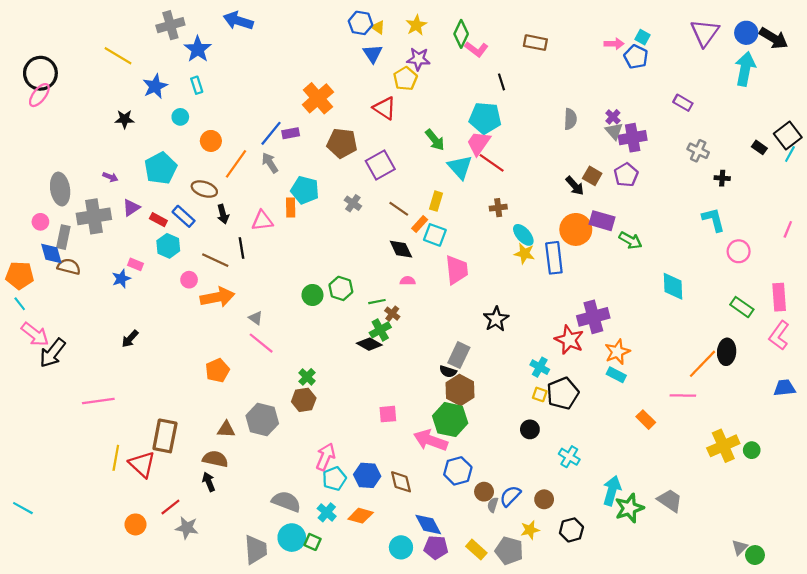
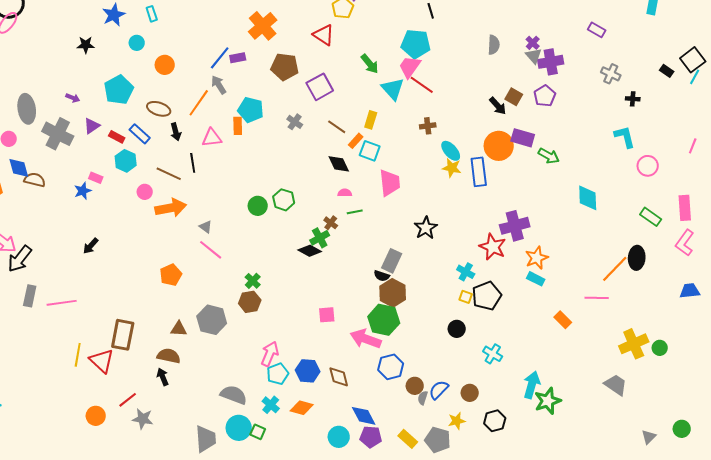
orange line: (236, 164) -> (199, 103), moved
gray cross: (94, 216) -> (58, 134), turned 36
gray rectangle: (63, 237) -> (30, 296), moved
green line: (377, 302) -> (355, 212), moved
gray trapezoid: (670, 500) -> (616, 385), moved
green circle: (755, 555) -> (682, 429), moved

